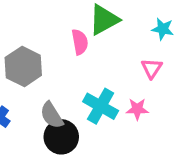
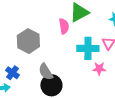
cyan cross: (101, 106) -> (88, 48), moved, turned -30

